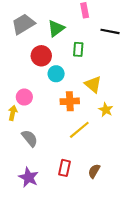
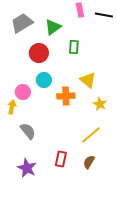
black line: (110, 31) -> (104, 15), moved
cyan circle: (56, 74) -> (44, 80), moved
yellow line: (79, 130) -> (91, 135), moved

